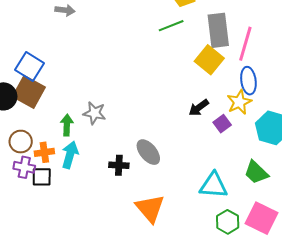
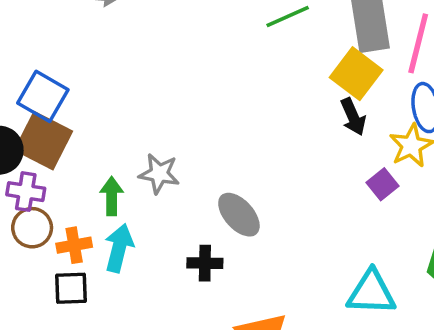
black arrow: (199, 108) -> (353, 117), moved, turned -75
gray ellipse: (148, 152) -> (239, 215), moved
purple cross: (24, 167) -> (26, 192), moved

